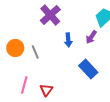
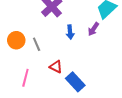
blue rectangle: (88, 69) -> (75, 82), moved
red triangle: (46, 90) -> (56, 67), moved, turned -40

